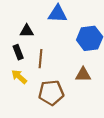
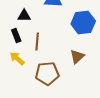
brown triangle: (83, 75) -> (77, 56), turned -42

